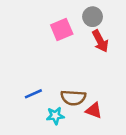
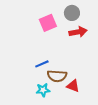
red arrow: (100, 41) -> (78, 32), turned -72
blue line: (33, 94) -> (42, 64), moved

